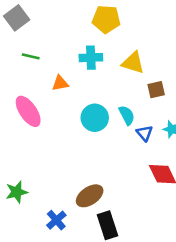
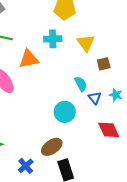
yellow triangle: (133, 63) -> (86, 43), turned 36
orange triangle: (60, 83) -> (29, 59), size x1.5
cyan circle: (95, 118) -> (65, 112), moved

